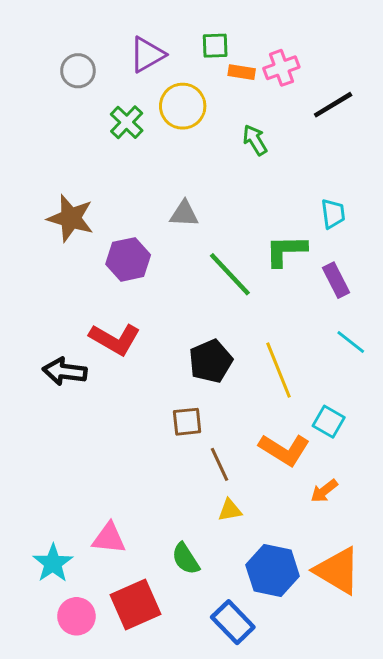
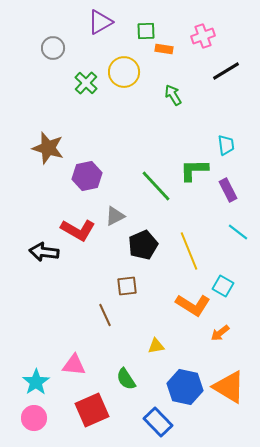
purple triangle: (147, 55) -> (100, 22), moved
pink cross: (281, 68) -> (203, 36), moved
gray triangle: (184, 214) -> (115, 216), moved, turned -30
brown line: (220, 464) -> (105, 315), moved
pink circle: (76, 616) -> (34, 418), moved

